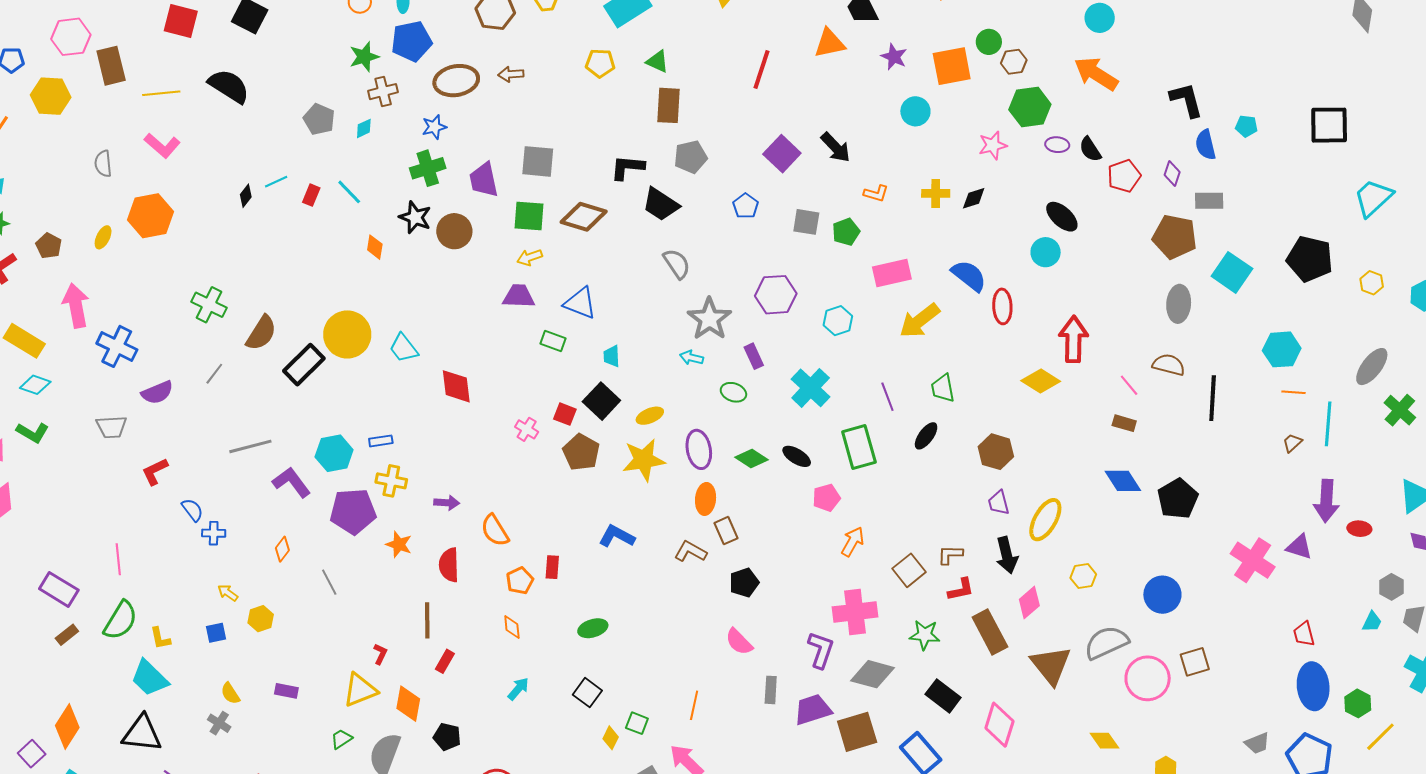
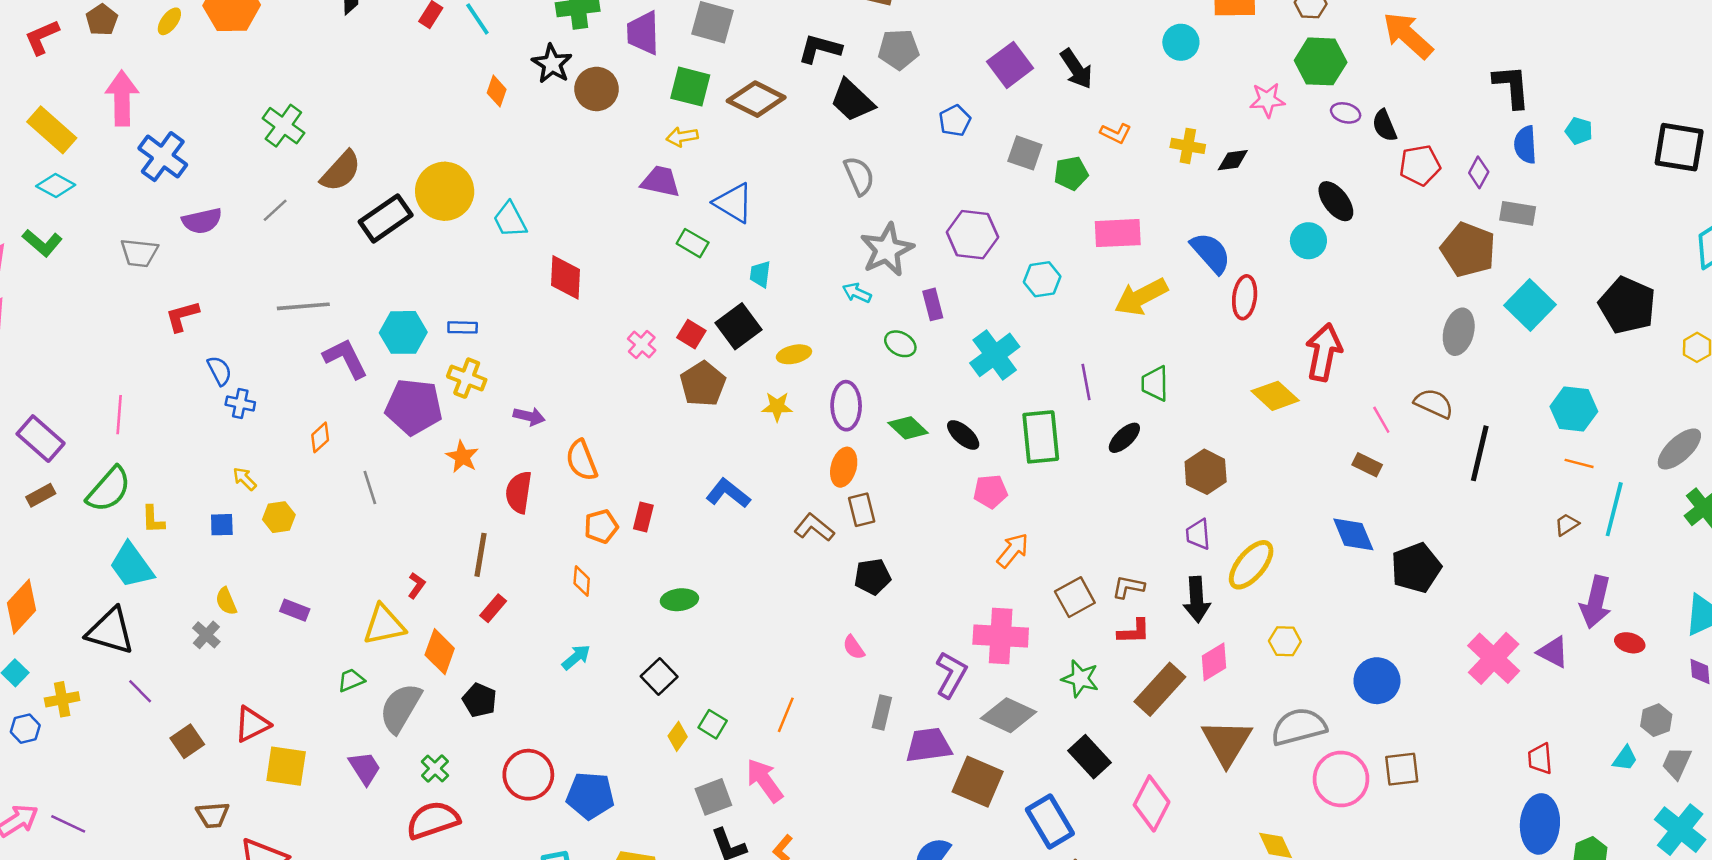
yellow star: (644, 460) -> (777, 407), size x0.6
brown rectangle: (990, 632) -> (1160, 689), turned 60
pink semicircle: (739, 642) -> (854, 647), size x0.7
brown square: (857, 732) -> (978, 782), turned 30

